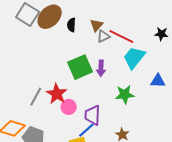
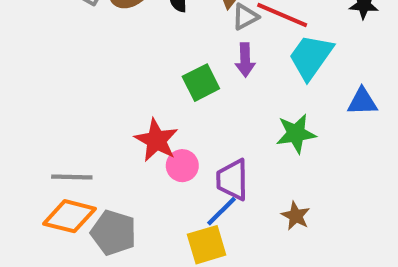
green square: (80, 67) -> (201, 83), size x0.7
purple arrow: (101, 68) -> (245, 60), moved
gray line: (36, 97) -> (72, 177), moved, turned 66

